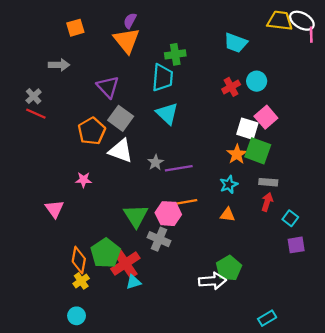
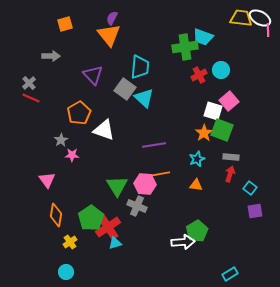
green cross: (175, 54) -> (185, 47), moved, size x1.4
gray square: (121, 118) -> (125, 89), moved
gray star: (156, 162) -> (61, 140), moved
orange diamond: (79, 260) -> (56, 215), moved

